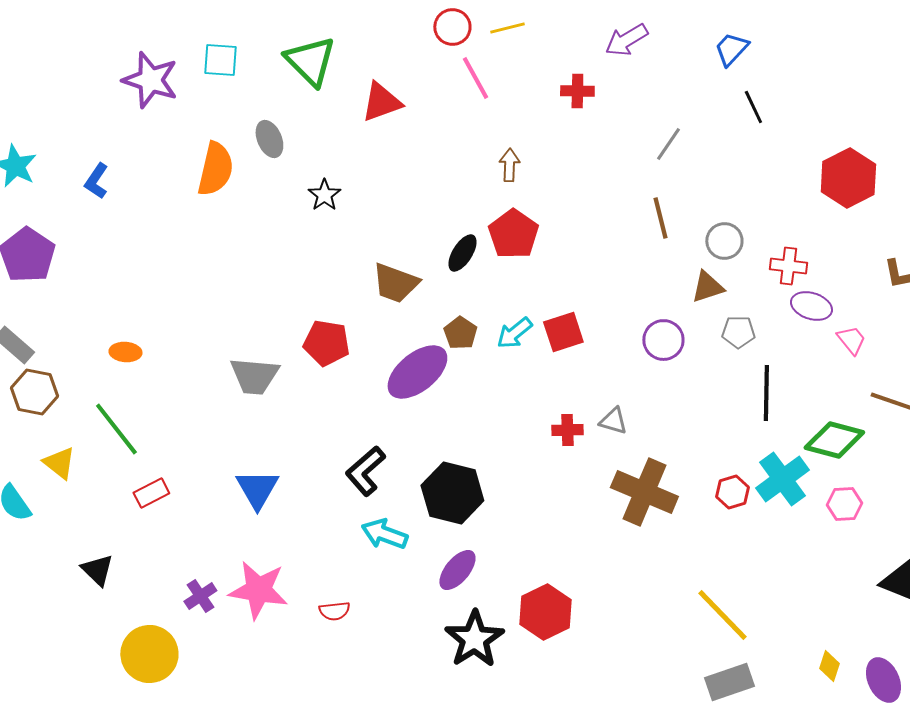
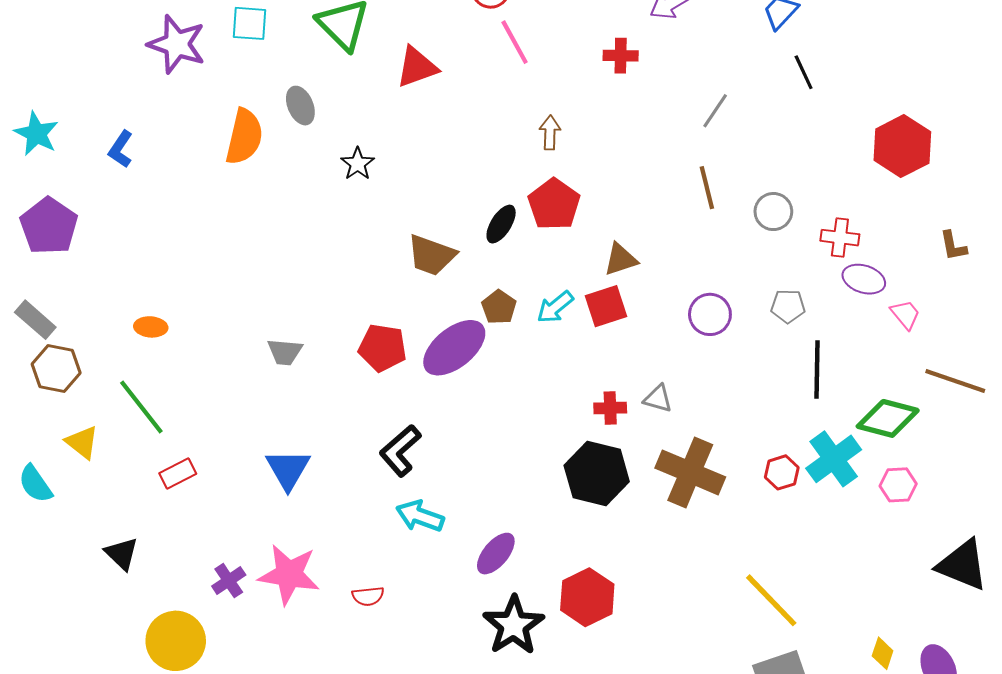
brown triangle: (707, 287) -> (621, 259), moved
red pentagon: (326, 343) -> (383, 348), moved
gray trapezoid: (254, 376) -> (285, 352), size x0.7
black hexagon: (452, 493) -> (597, 473), moved

